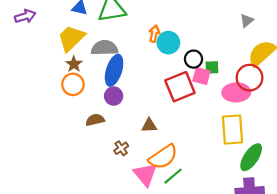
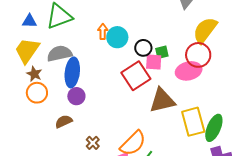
brown triangle: (149, 125) -> (162, 100), moved, size x1.8
yellow rectangle: (232, 130) -> (193, 122), moved

